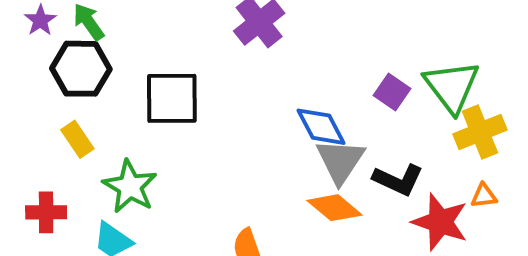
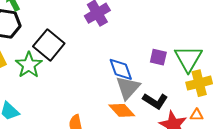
purple square: (392, 92) -> (158, 57), turned -30
black square: (172, 98) -> (49, 45), turned 32
green star: (130, 187) -> (29, 65), moved

